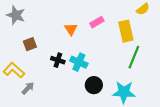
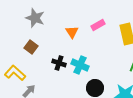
gray star: (16, 15) -> (35, 18), moved
brown square: (30, 44) -> (31, 47), turned -32

